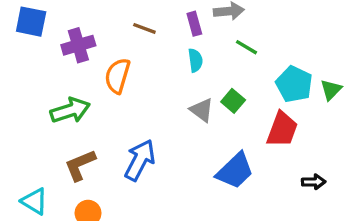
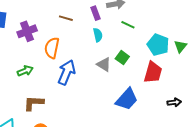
green arrow: (70, 110) -> (25, 71), size x0.7
blue arrow: (140, 160) -> (67, 72), moved
brown L-shape: (80, 165) -> (34, 103), turned 30

